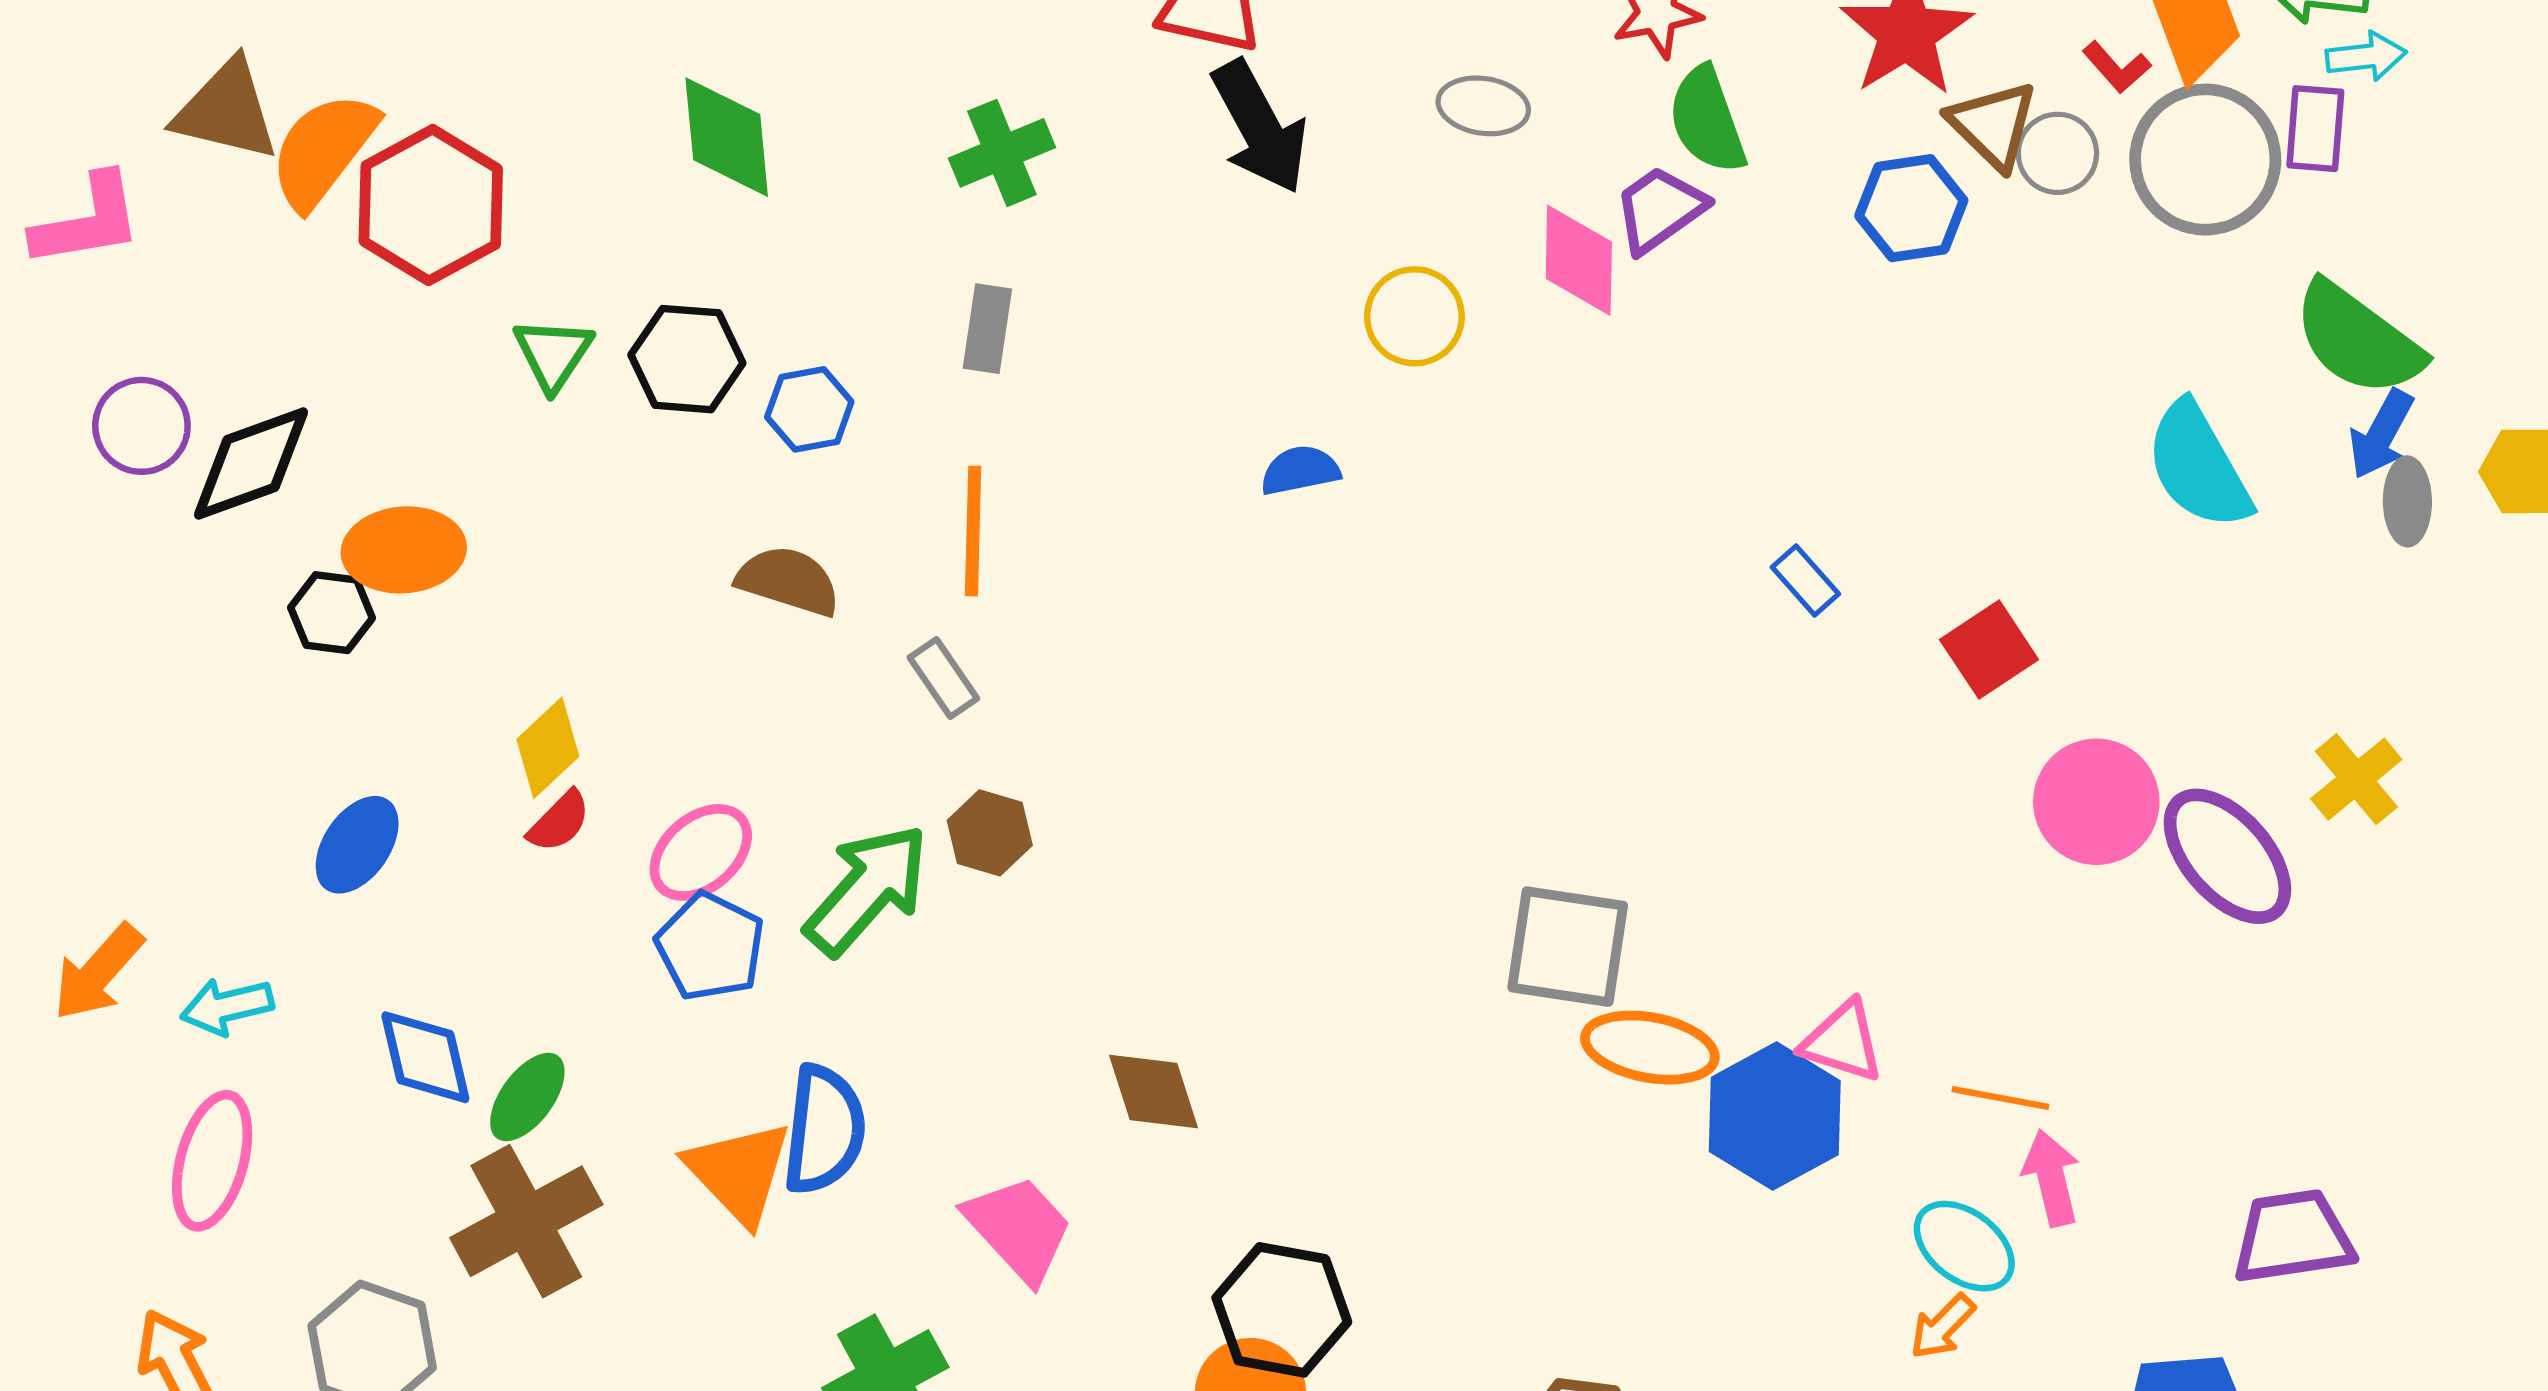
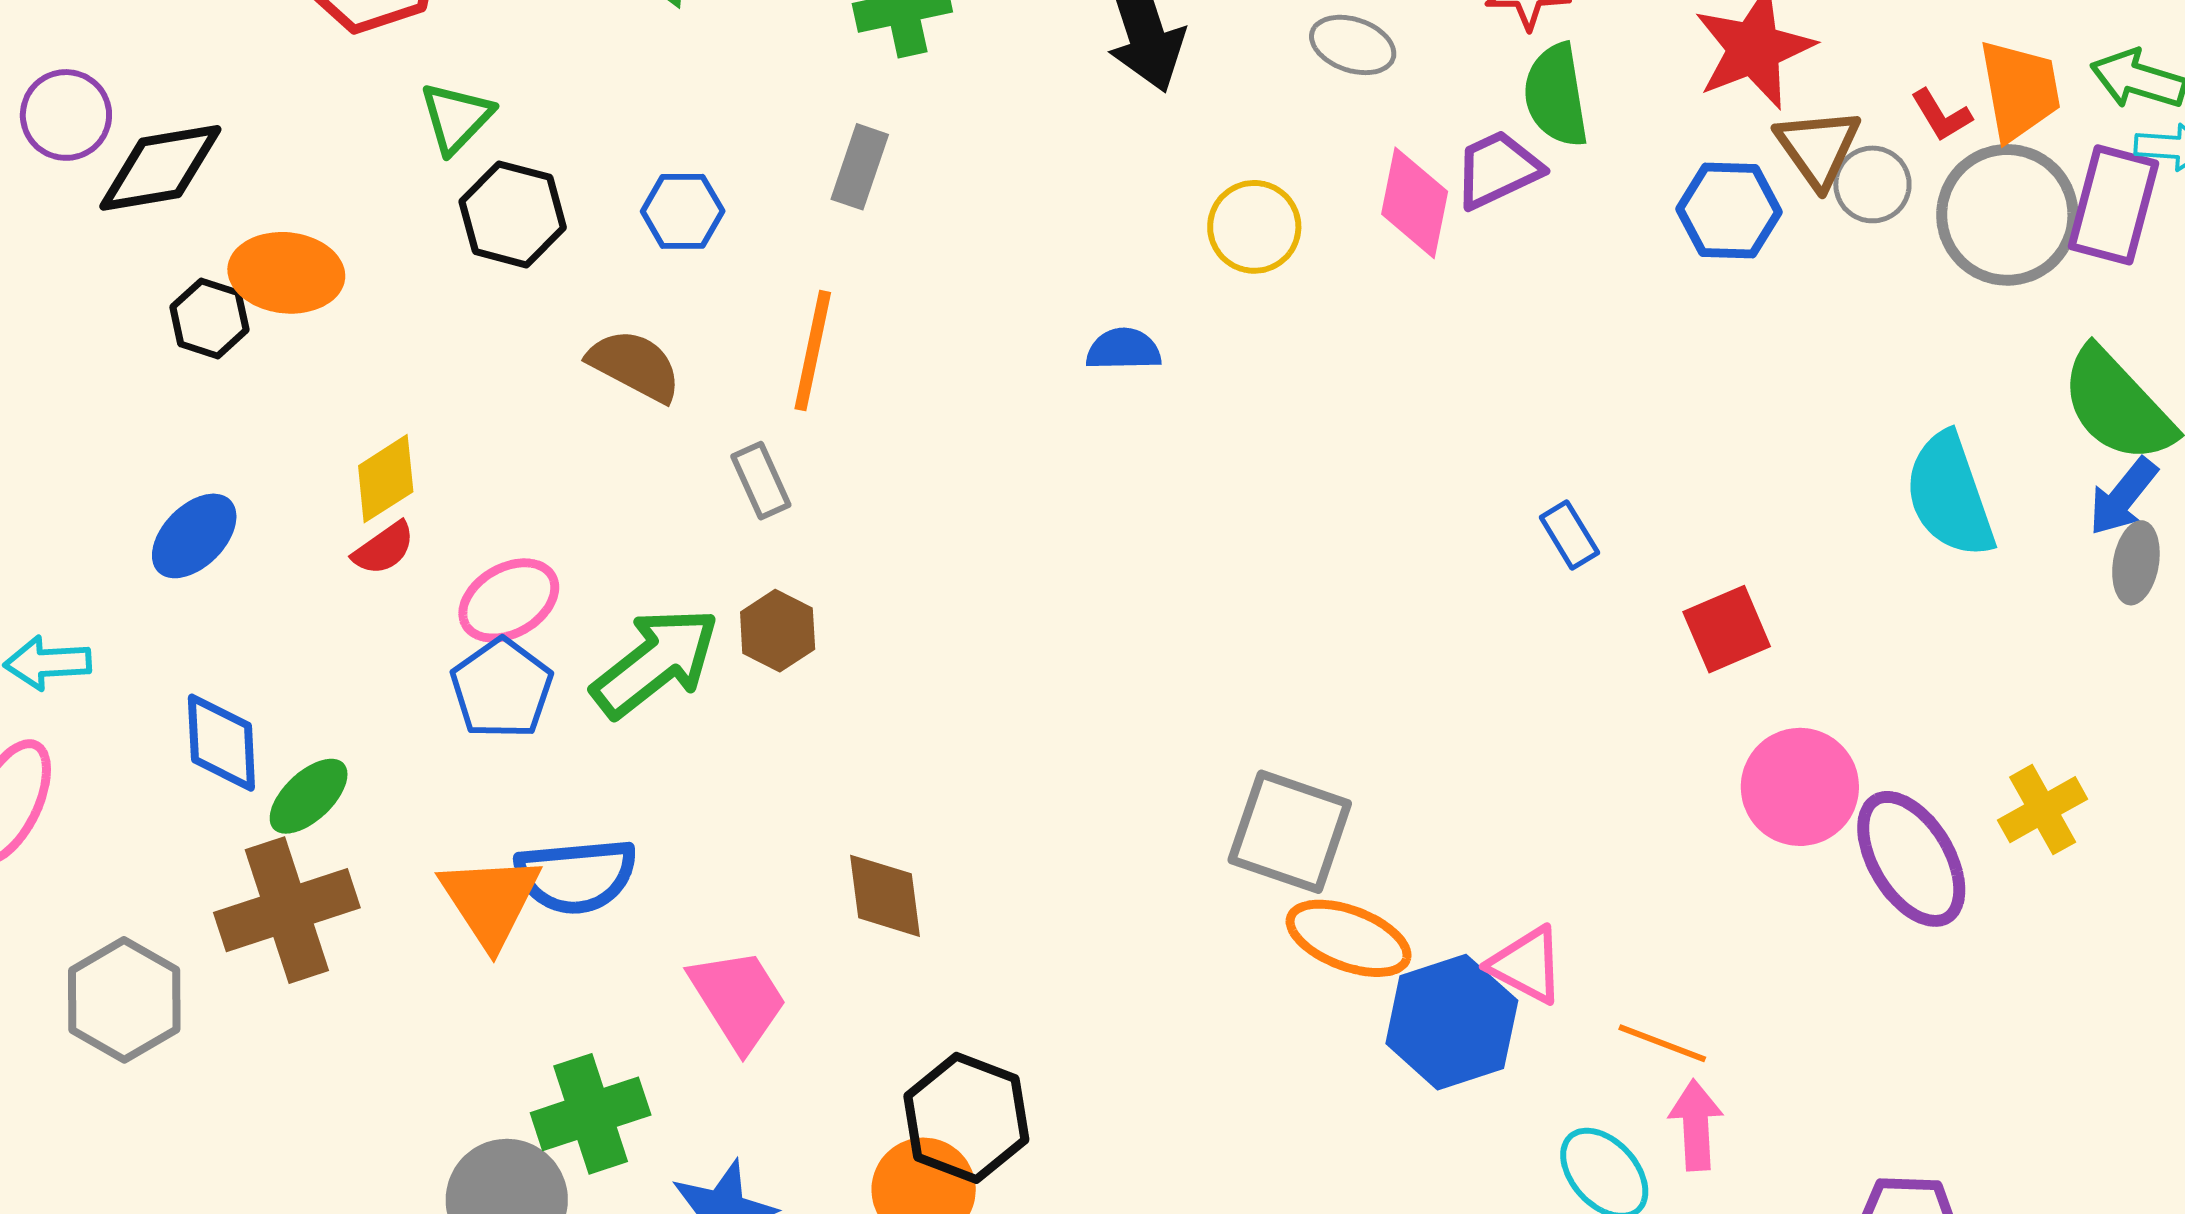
purple rectangle: (2315, 129) -> (2114, 205), size x1.4
black hexagon: (687, 359) -> (513, 214), moved
blue semicircle: (824, 1130) -> (576, 876), turned 68

